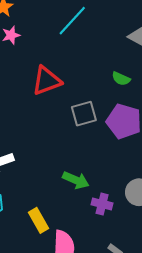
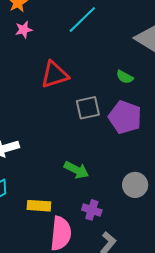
purple cross: (102, 204) -> (92, 210), moved
yellow rectangle: (38, 220) -> (39, 206), turned -60

